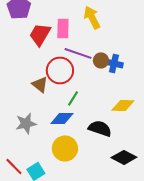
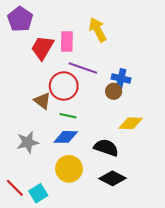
brown circle: (101, 60) -> (114, 91), moved
green line: (73, 98) -> (68, 116), moved, turned 70
black diamond: (124, 157) -> (113, 178), moved

